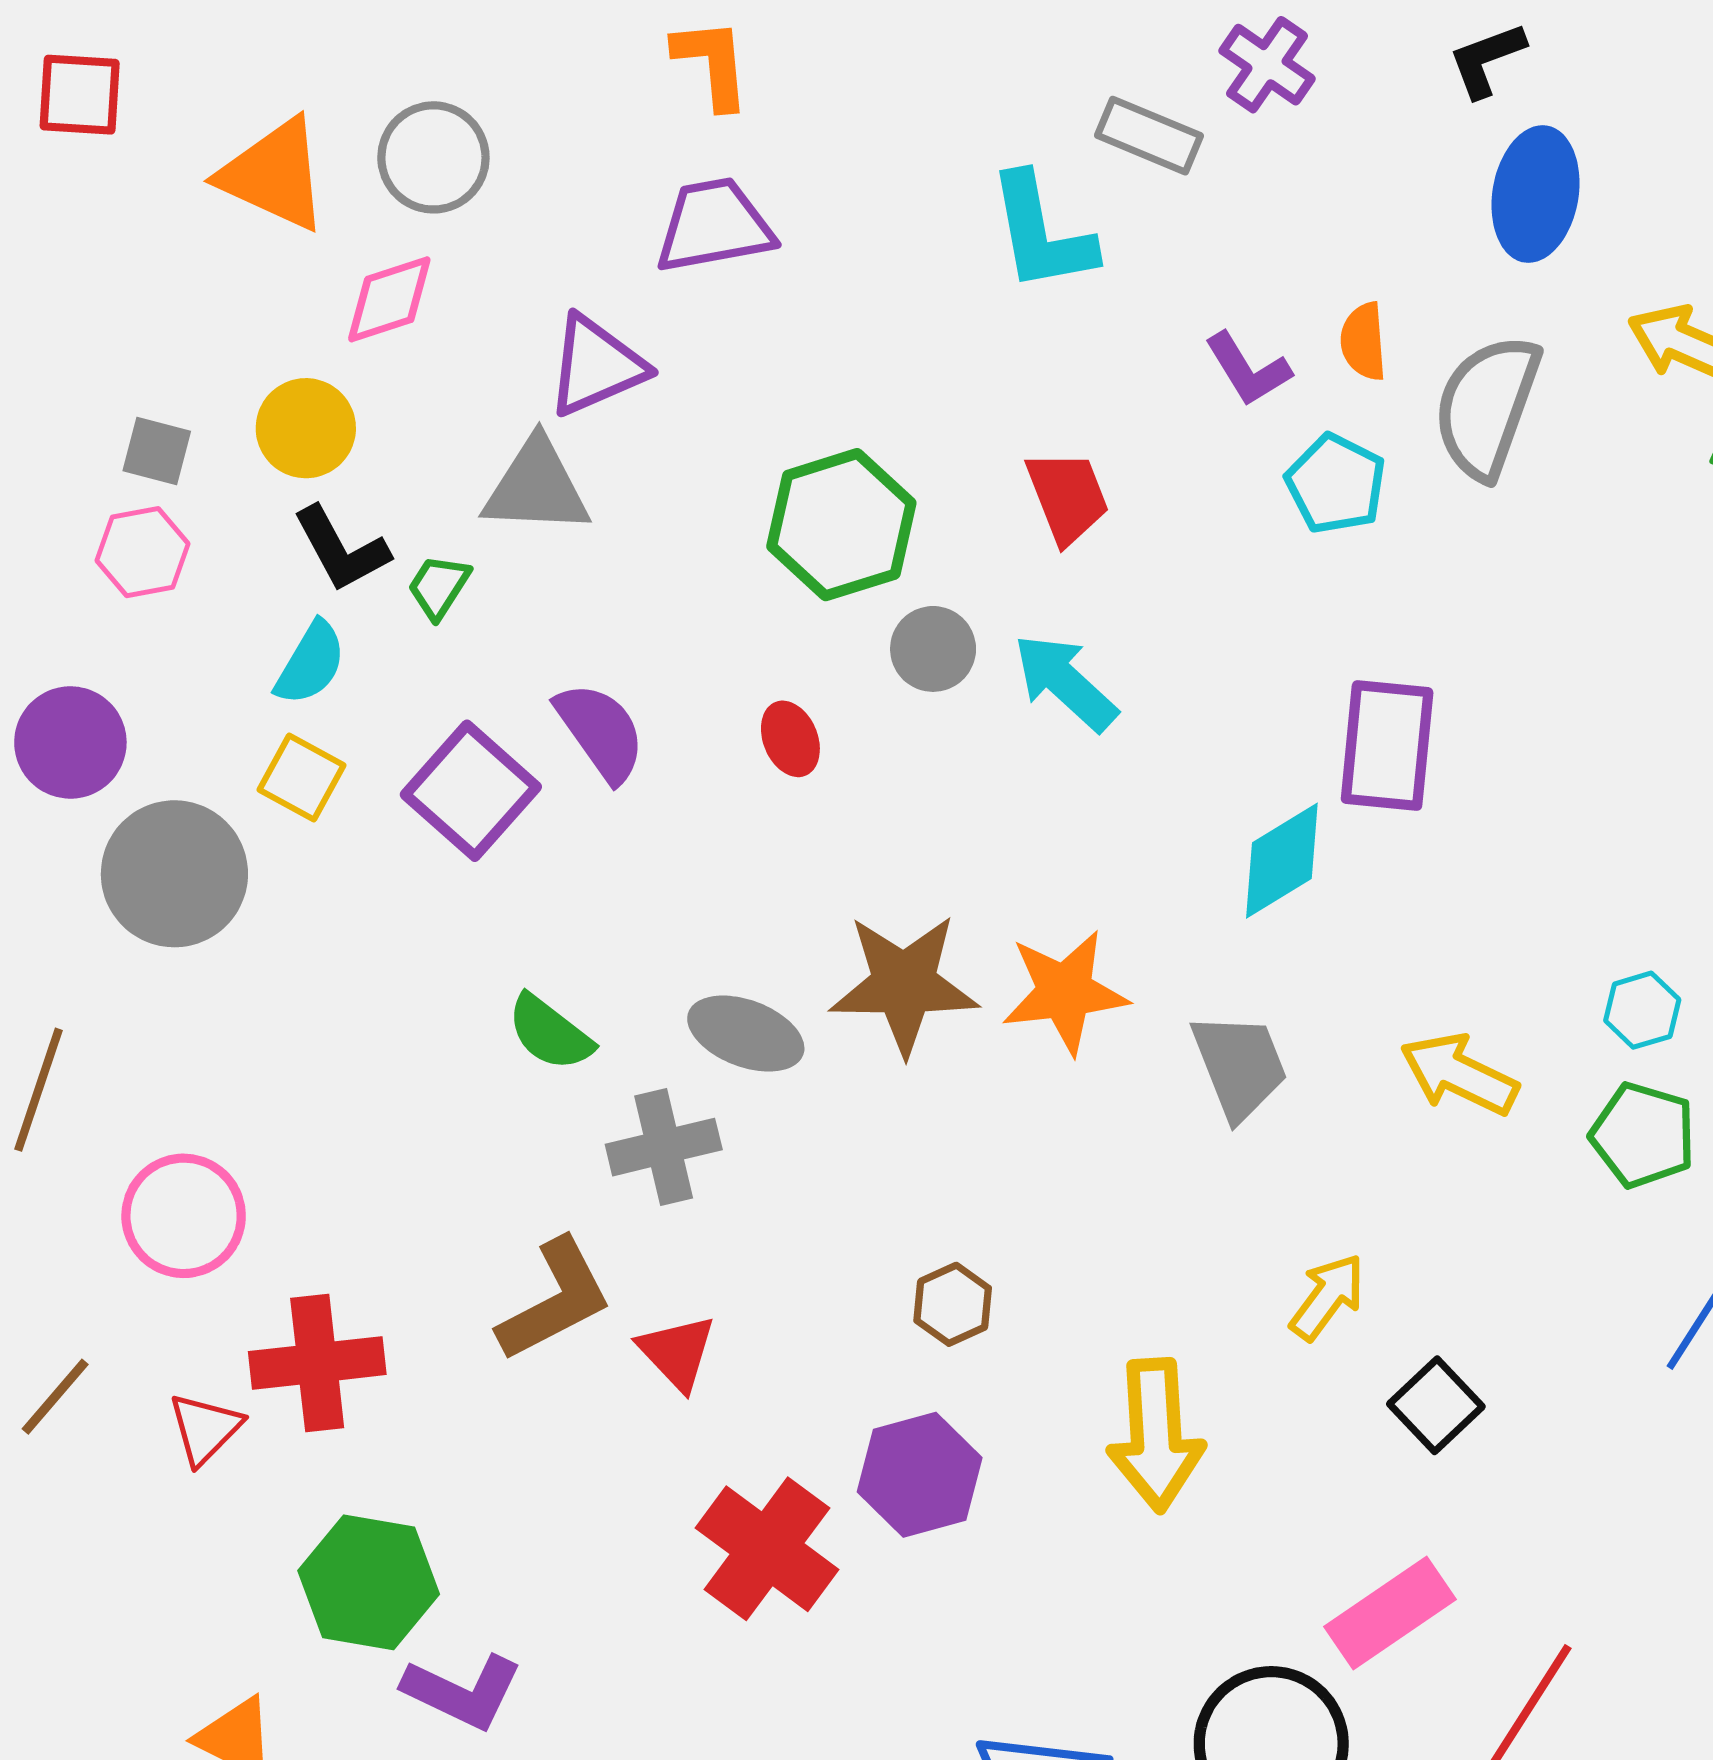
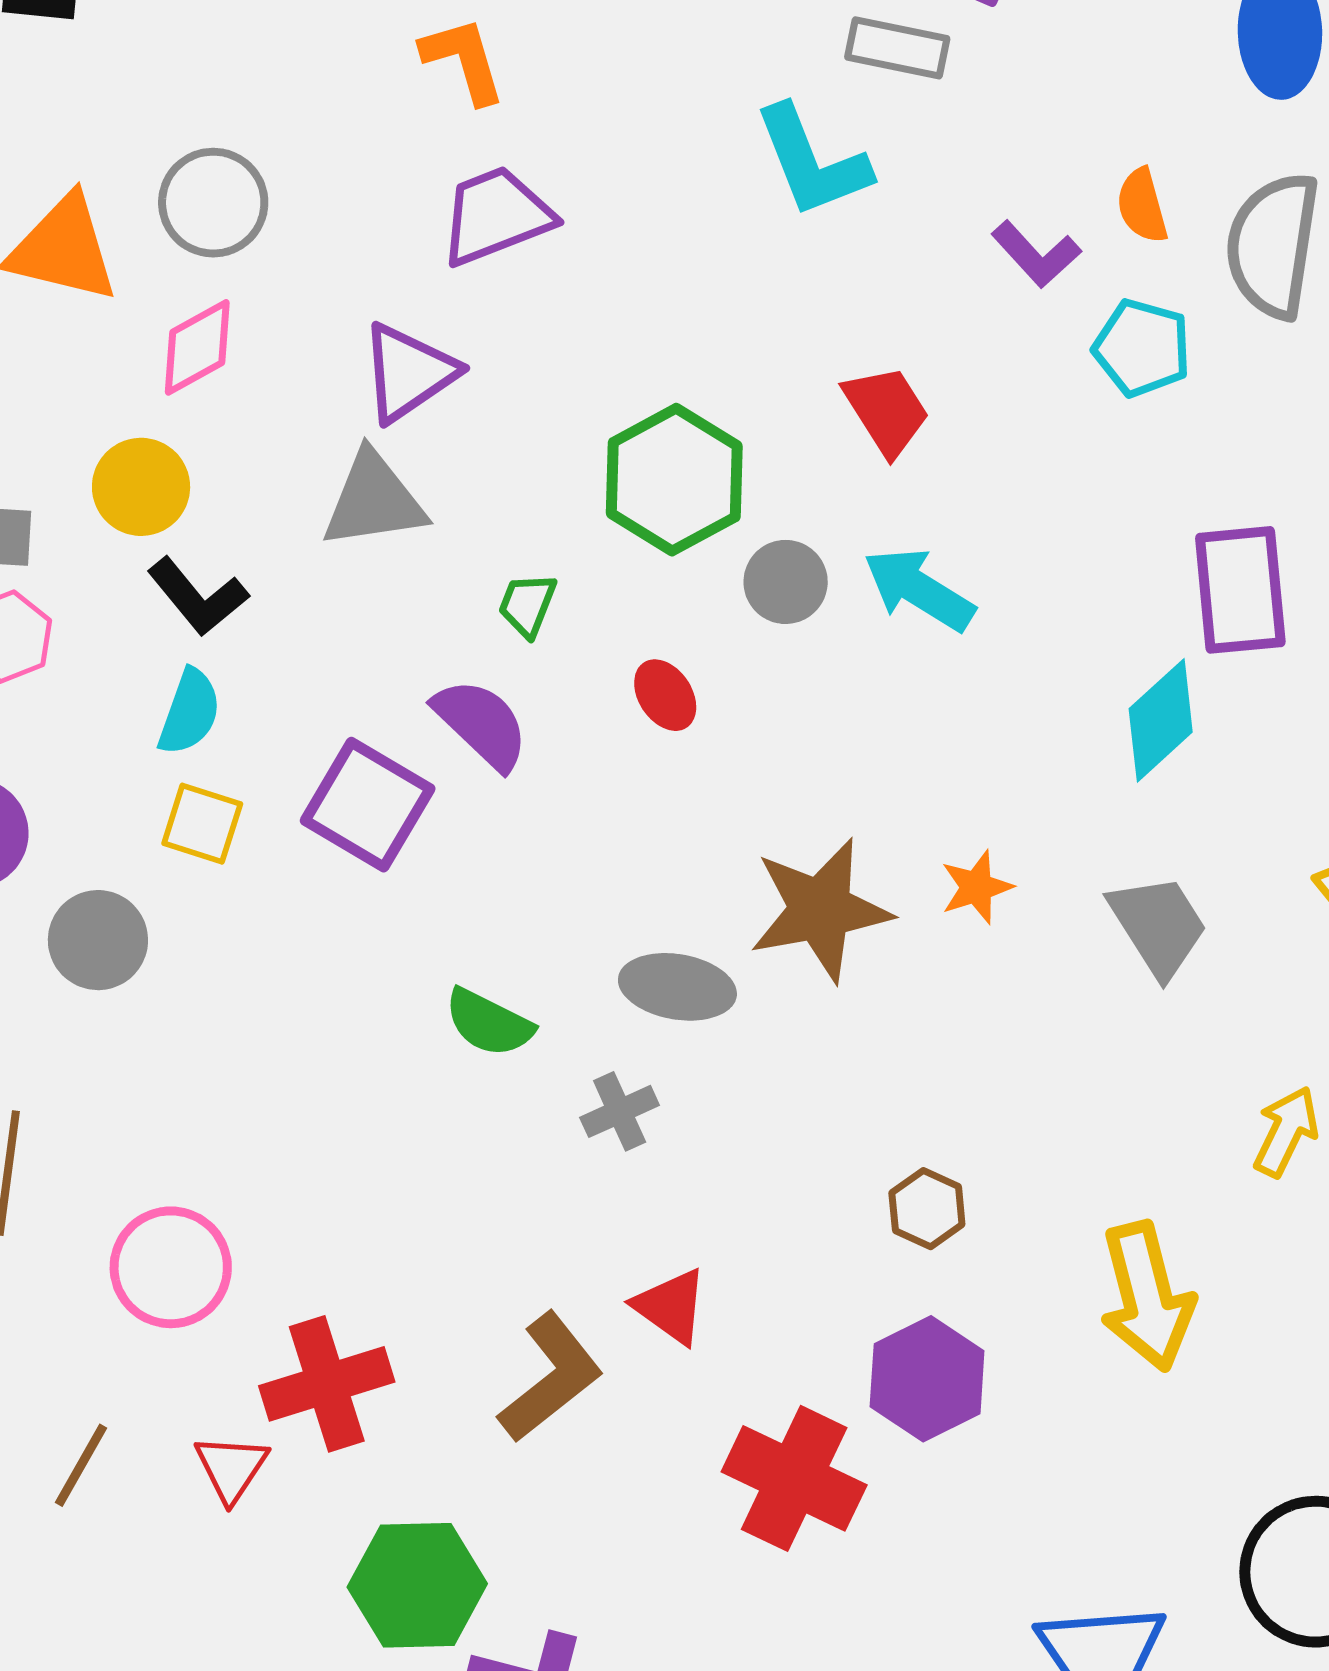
green trapezoid: (439, 587) -> (527, 605), moved
gray circle: (174, 874) -> (98, 940), size x0.7
orange star: (1065, 992) -> (977, 887), size x0.6
gray cross: (664, 1147) -> (620, 1111), size x0.7
brown L-shape: (555, 1300) -> (551, 1378), moved

